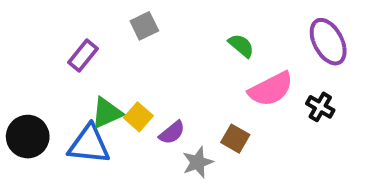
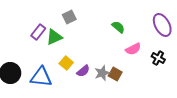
pink semicircle: (271, 89) -> (133, 49), size x0.7
green triangle: (107, 113) -> (54, 37), moved
gray star: (198, 162) -> (102, 73), moved

